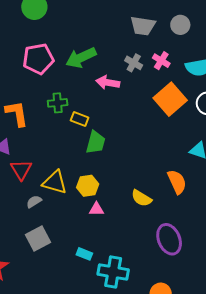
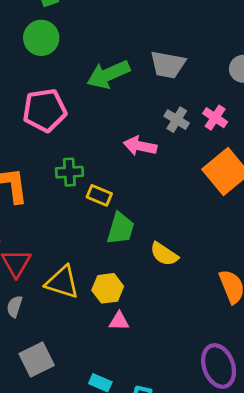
gray trapezoid: (143, 26) -> (168, 65), moved
green arrow: (81, 58) -> (108, 74), moved
yellow semicircle: (141, 198) -> (164, 254), moved
gray semicircle: (34, 202) -> (15, 307), moved, turned -42

